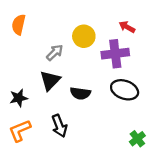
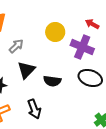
gray arrow: (55, 53) -> (16, 46), moved
purple cross: (115, 54) -> (82, 47), turned 30

